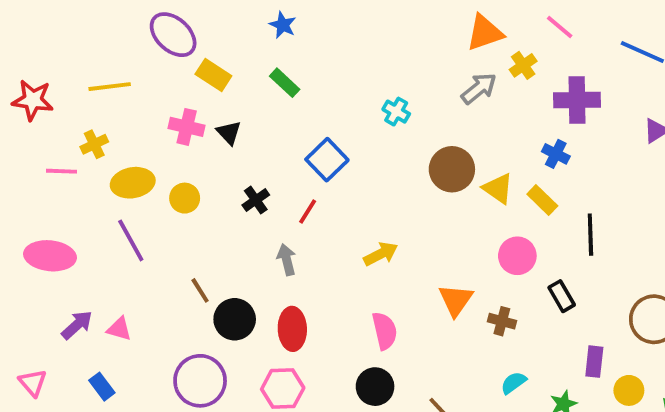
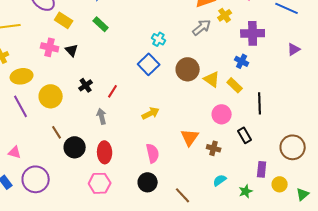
blue square: (327, 160) -> (149, 64), moved
yellow circle: (185, 198) -> (51, 96), moved, size x1.5
purple circle: (200, 381) -> (36, 179), moved

